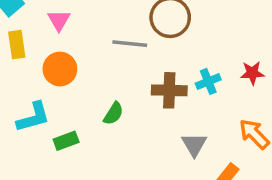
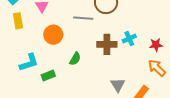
orange circle: (60, 69) -> (53, 35), moved
red star: (252, 73) -> (156, 45), moved
gray triangle: (194, 145) -> (118, 85), moved

